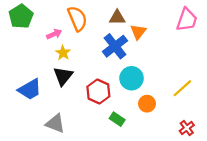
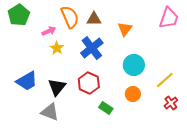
brown triangle: (117, 17) -> (94, 19), moved
blue cross: (115, 46) -> (92, 48), moved
black triangle: (63, 76) -> (57, 87), moved
cyan circle: (132, 78) -> (134, 65), moved
red cross: (187, 128) -> (171, 103), moved

